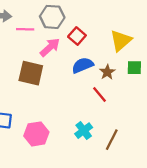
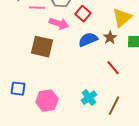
pink arrow: (50, 47) -> (59, 24), turned 60
brown star: (107, 72) -> (110, 38), moved
red line: (99, 95) -> (113, 68), moved

